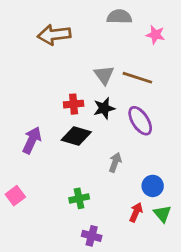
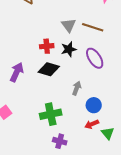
blue circle: (153, 186) -> (94, 105), moved
green cross: (79, 198) -> (51, 114), size x1.5
red arrow: (136, 212) -> (92, 124), turned -136
green triangle: (162, 214) -> (108, 133), moved

